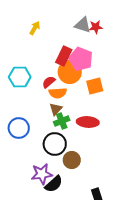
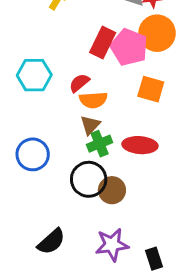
orange circle: (70, 72) -> (157, 33), moved
orange square: (95, 86) -> (151, 89), turned 30
brown circle: (72, 160) -> (112, 190), moved
purple star: (42, 174) -> (112, 245), moved
black semicircle: (54, 184) -> (51, 242), moved

